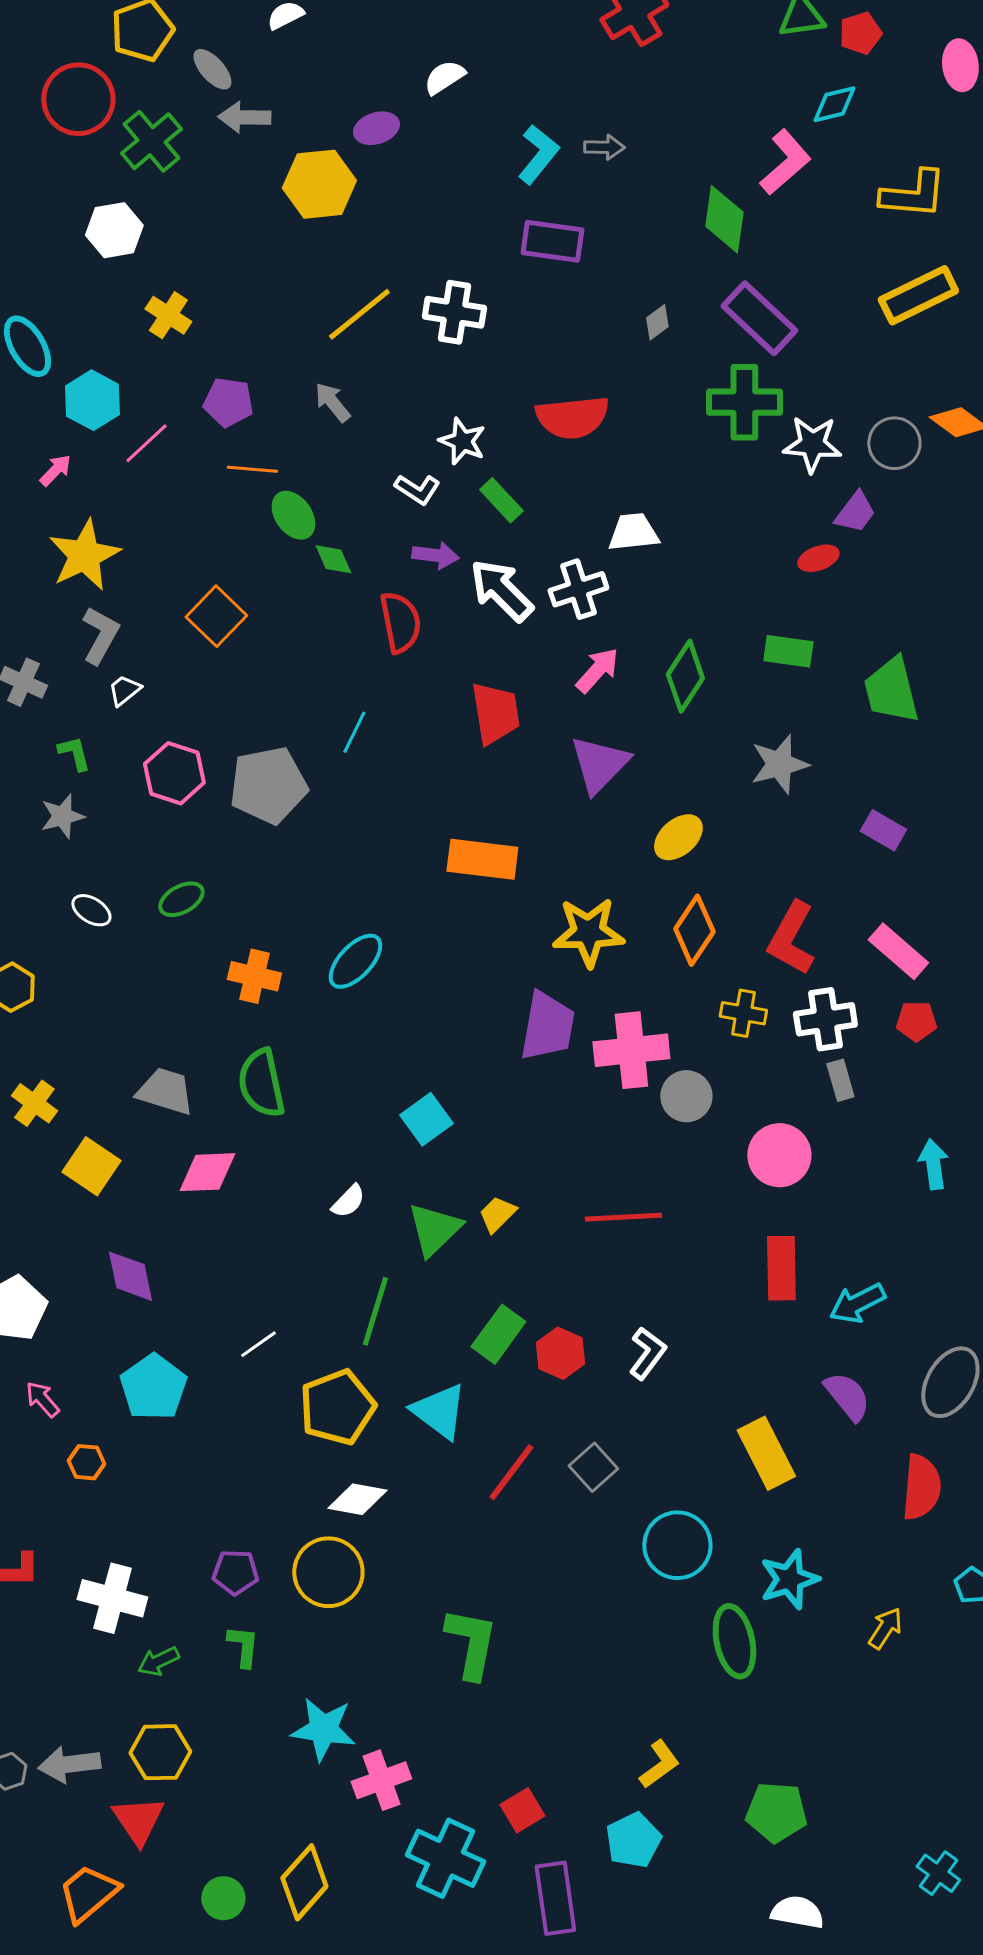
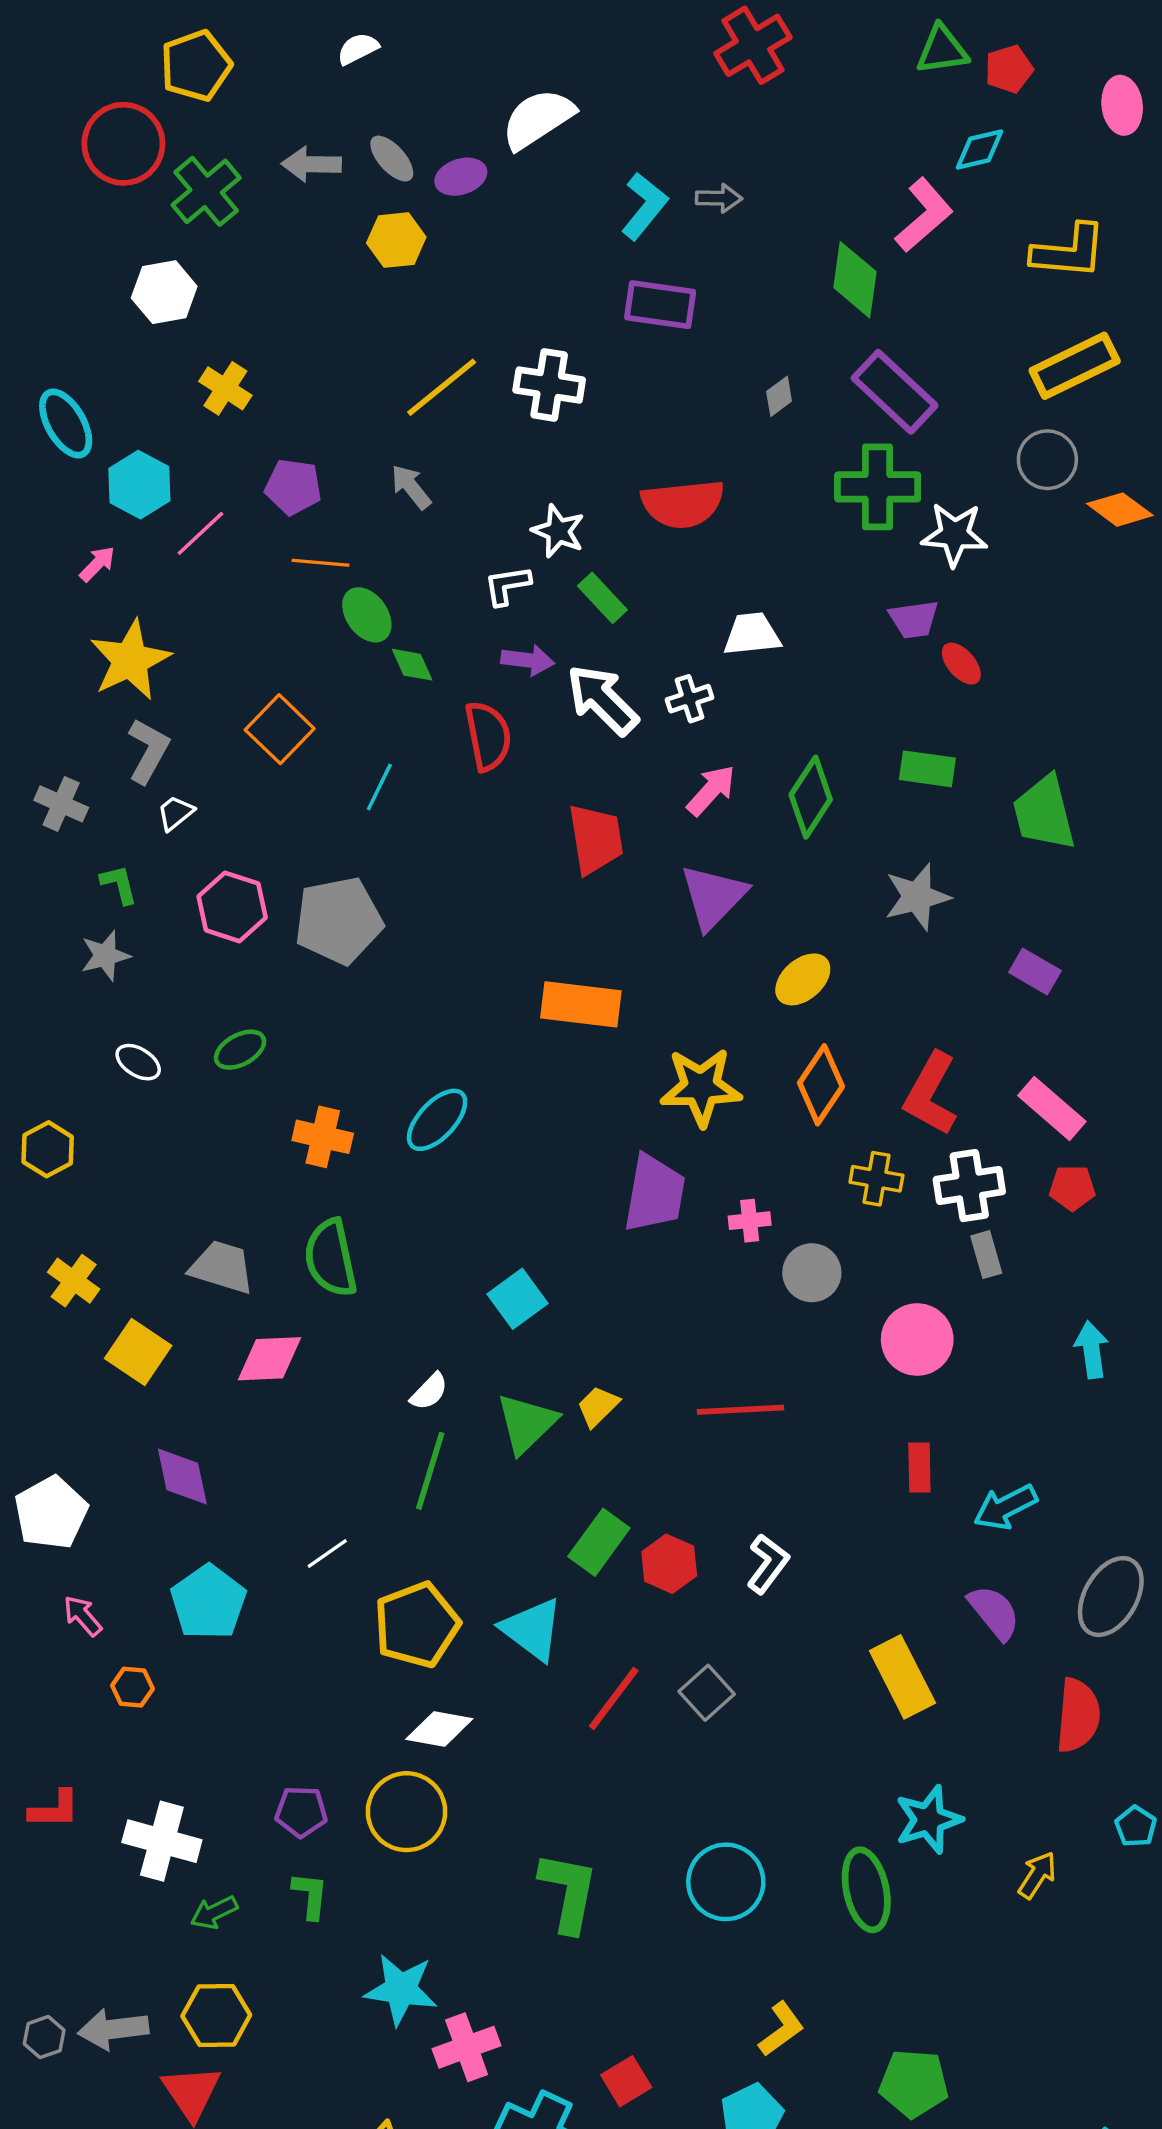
gray ellipse: (212, 69) -> (392, 159), moved
white semicircle: (444, 77) -> (538, 119), size x1.6
yellow hexagon: (319, 184) -> (396, 240), size x0.7
gray circle: (894, 443) -> (1047, 460), moved
white L-shape: (417, 489) -> (507, 585), turned 138
purple trapezoid: (855, 512) -> (914, 619), moved, turned 45
red ellipse: (818, 558) -> (961, 664), turned 69
white cross: (578, 589) -> (690, 699), size x0.7
cyan line: (354, 732) -> (379, 787), moved
pink cross: (631, 1050) -> (750, 1221), size x0.5
red rectangle: (781, 1268) -> (919, 1467), size x0.7
green line: (375, 1311) -> (430, 1471), moved
cyan circle: (677, 1545) -> (726, 1882), moved

